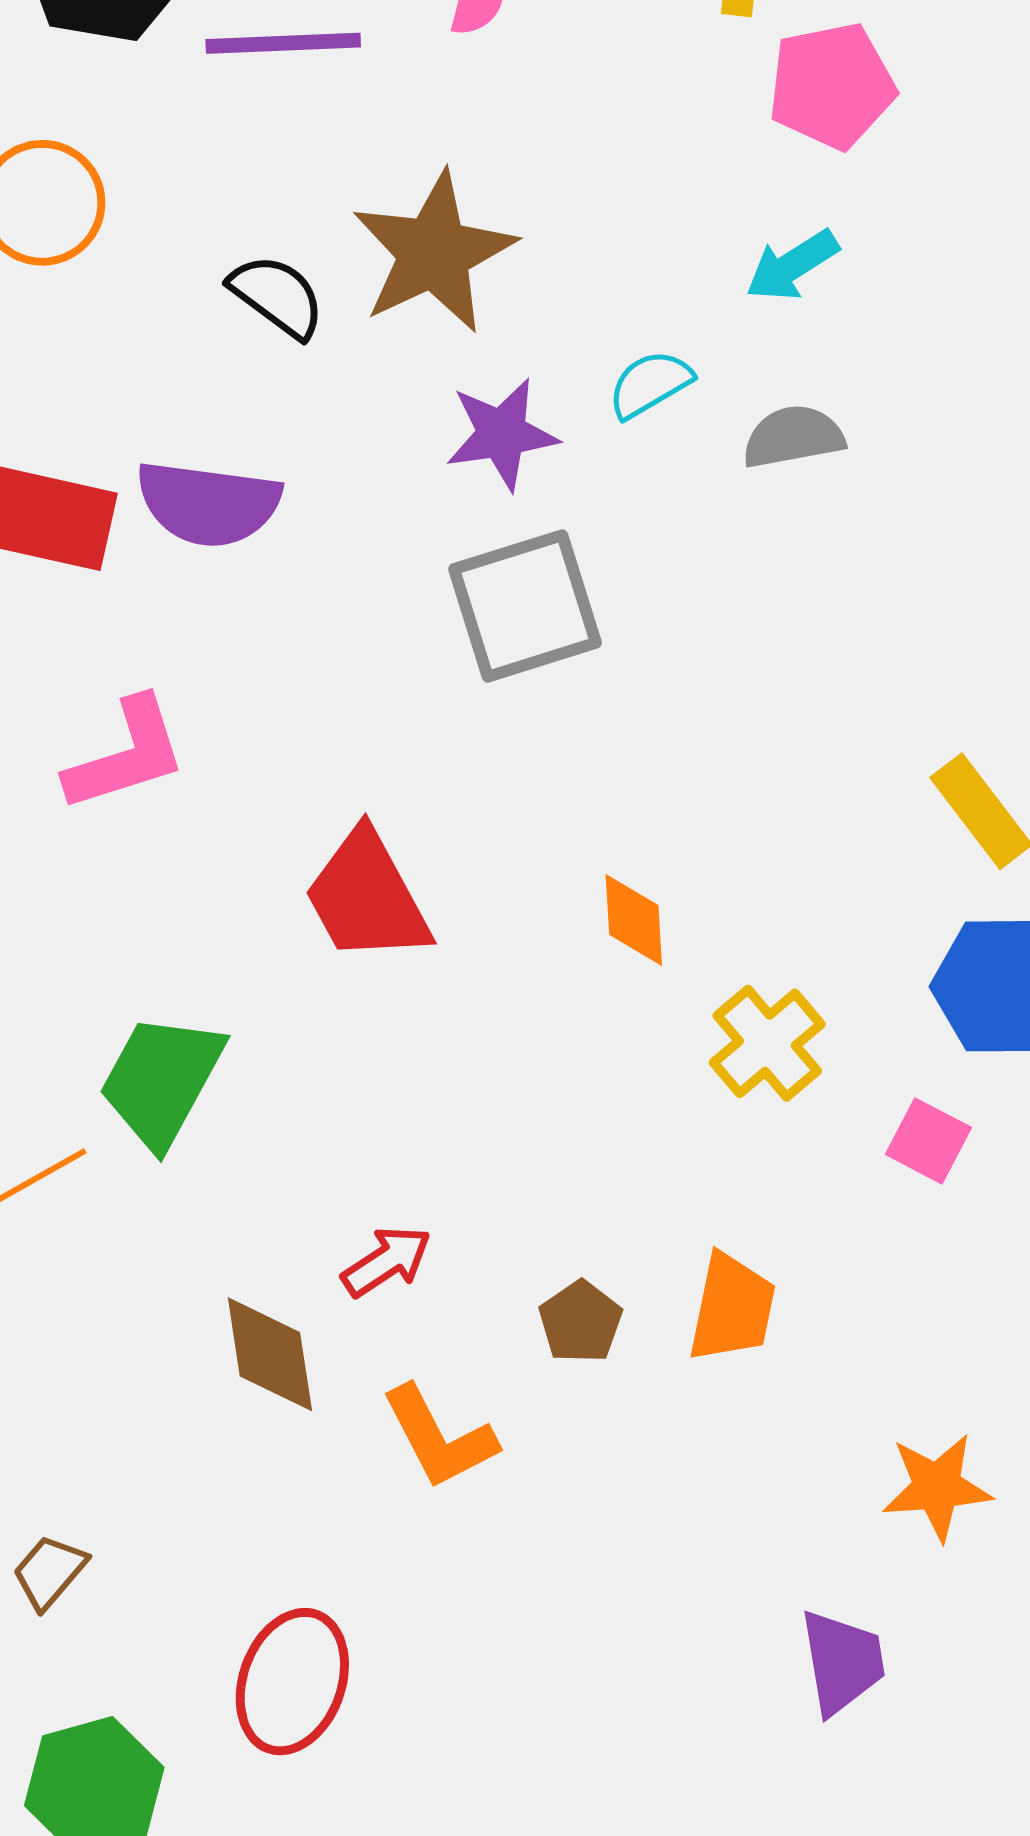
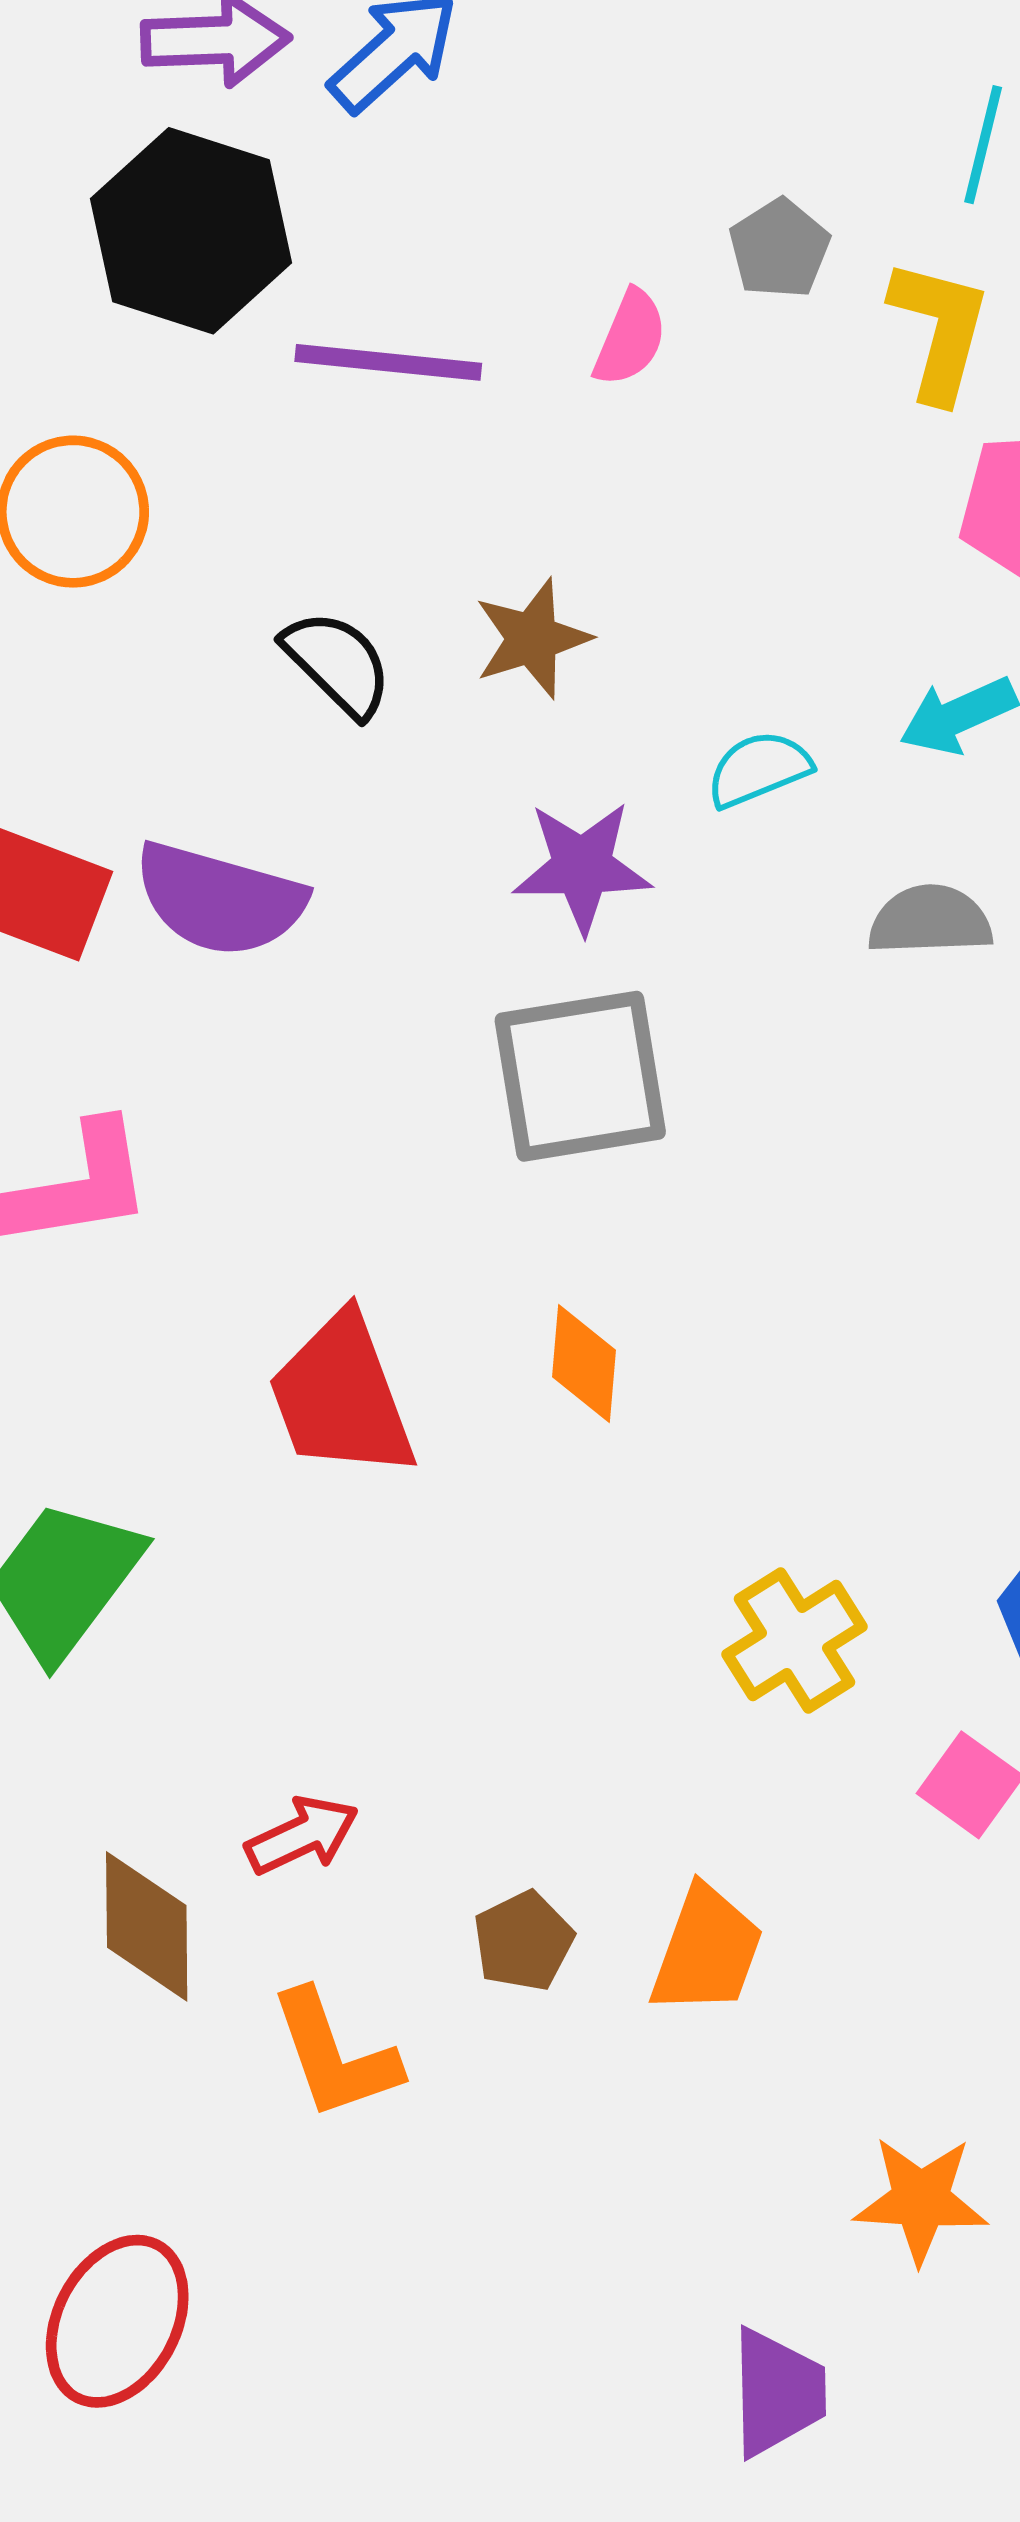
brown star: (434, 253) -> (532, 639), size x0.6
cyan semicircle: (650, 384) -> (759, 769), moved
orange diamond: (634, 920) -> (584, 1364), moved

